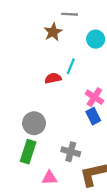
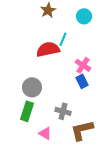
red semicircle: (53, 78) -> (48, 49), size x1.6
pink triangle: (49, 178) -> (45, 133), turned 32

